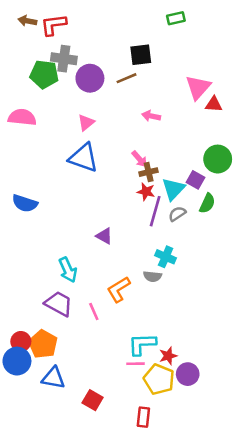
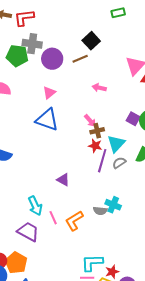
black square: (141, 55) -> (91, 41), turned -36
purple square: (196, 180) -> (133, 119), moved
cyan cross: (166, 257) -> (113, 205), moved
pink line: (94, 312) -> (53, 218), moved

